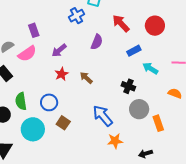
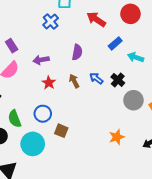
purple semicircle: (97, 42) -> (77, 52), moved
purple arrow: (59, 50) -> (41, 60), turned 42
brown arrow: (86, 78) -> (74, 81), turned 32
black cross: (128, 86) -> (118, 80), turned 32
blue arrow: (103, 116) -> (96, 78), moved, size x0.6

